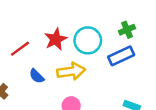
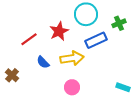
cyan circle: (88, 40) -> (86, 14), moved
blue rectangle: (121, 56) -> (96, 40), moved

